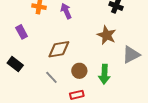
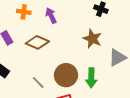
brown diamond: (59, 49) -> (37, 42), moved, turned 35
brown circle: (79, 71) -> (66, 75), size x1.5

